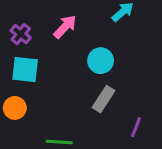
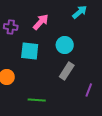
purple cross: (21, 34) -> (11, 27), turned -32
cyan square: (25, 70) -> (30, 51), moved

